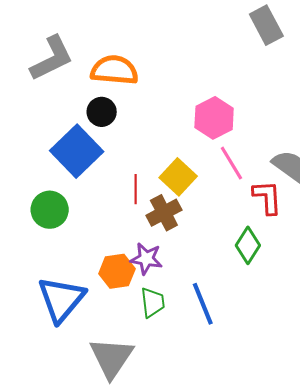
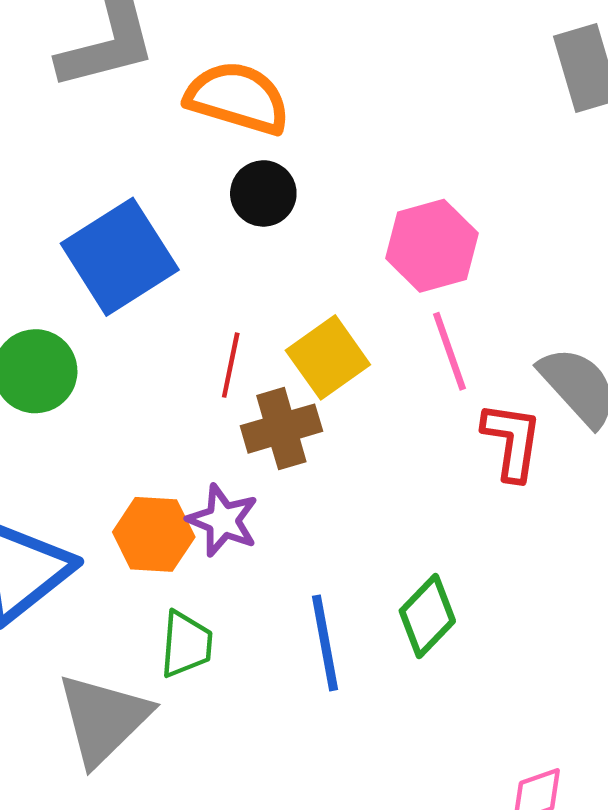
black circle: (102, 112) -> (263, 193), moved
green diamond: (248, 245) -> (427, 616), moved
green trapezoid: (153, 302) -> (186, 644), moved

